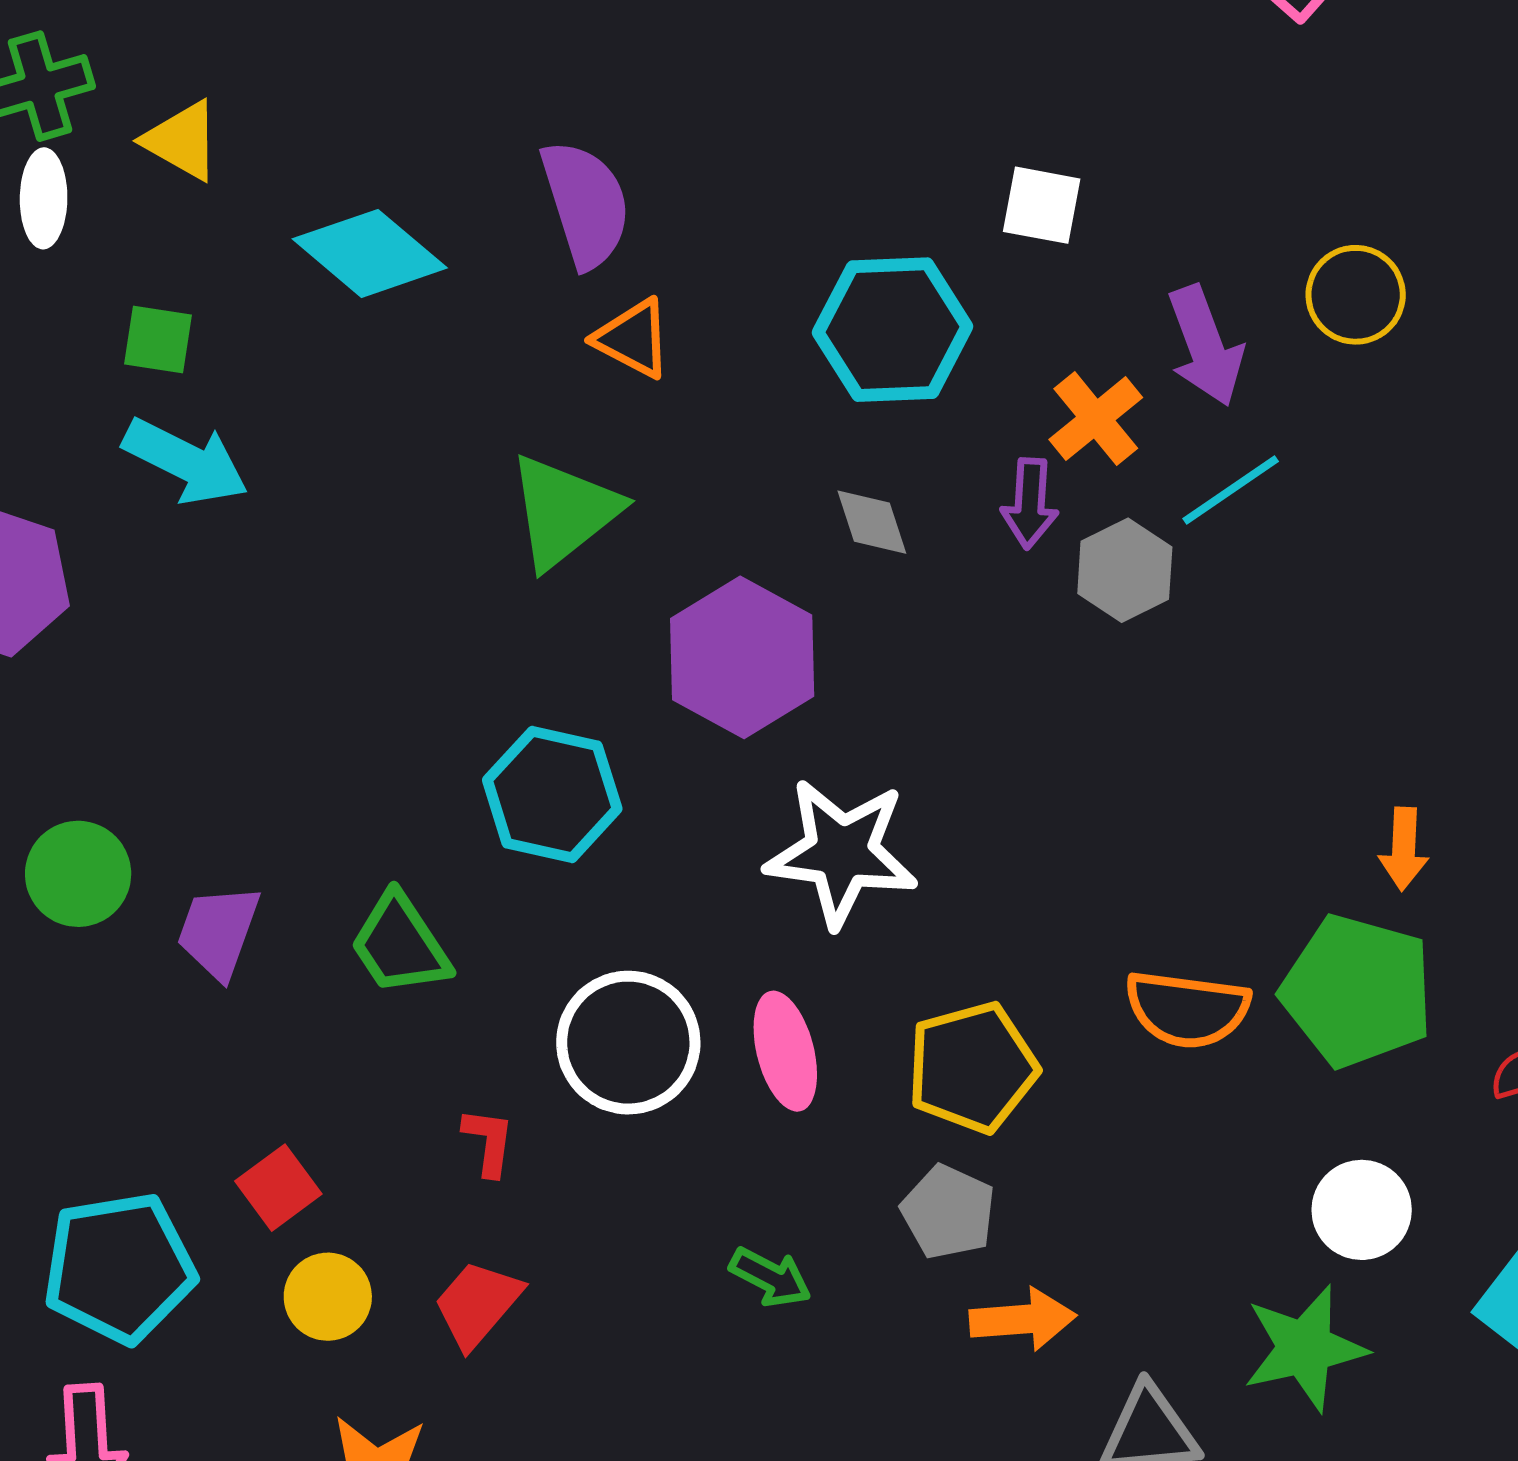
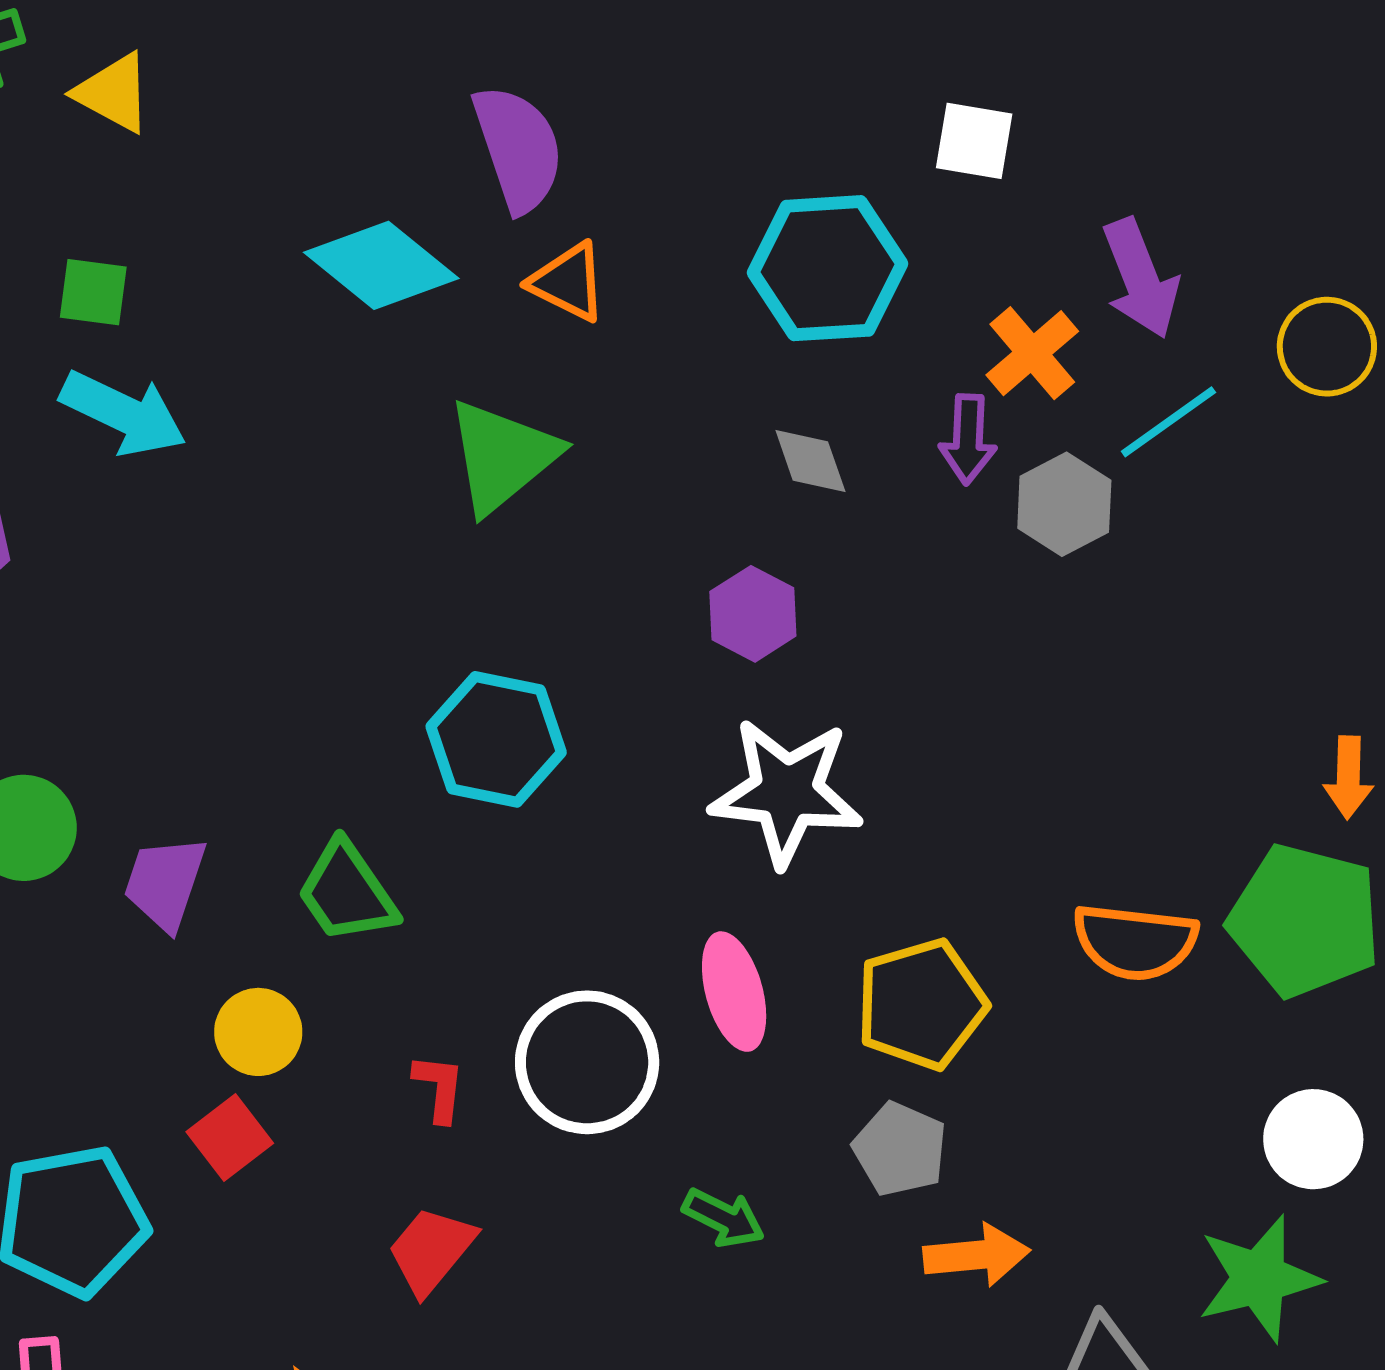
cyan diamond: (370, 253) -> (381, 265), moved
yellow circle: (1356, 295) -> (1327, 347), moved
purple hexagon: (742, 657) -> (753, 614), moved, size x0.6
white circle: (628, 1043) -> (587, 1062), moved
yellow circle: (328, 1297) -> (258, 1032), moved

